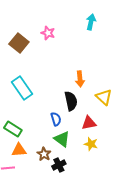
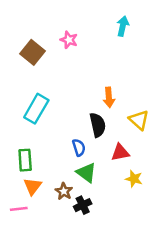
cyan rectangle: (22, 88) -> (36, 109), turned 65
green rectangle: (13, 129) -> (25, 160), turned 54
yellow star: (91, 144) -> (134, 179), moved
orange triangle: (19, 150) -> (33, 186), turned -49

